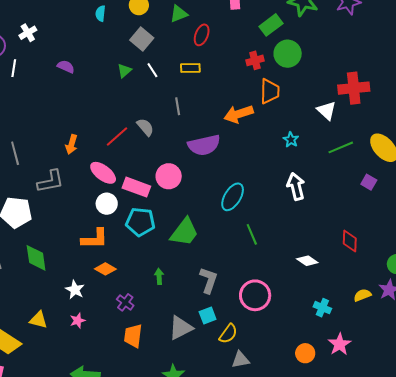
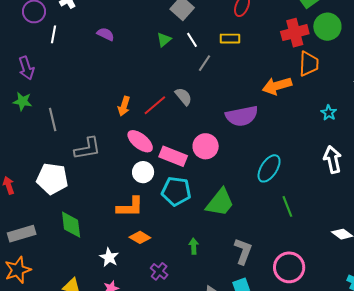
red cross: (255, 60) -> (295, 33), size x1.5
gray line: (178, 106) -> (204, 63), moved, turned 42
orange arrow: (72, 144) -> (124, 106), moved

